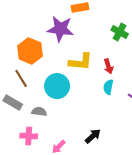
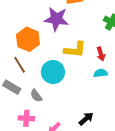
cyan semicircle: (108, 87) -> (101, 73), turned 72
gray semicircle: (39, 112) -> (36, 96), turned -136

